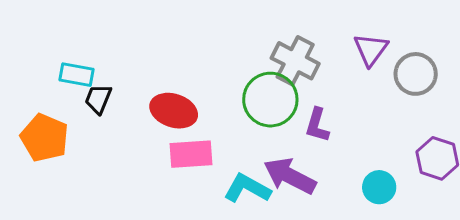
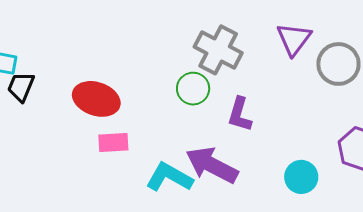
green circle: (270, 100) -> (193, 89), size x0.6
pink rectangle: (191, 154) -> (113, 143), size x0.7

